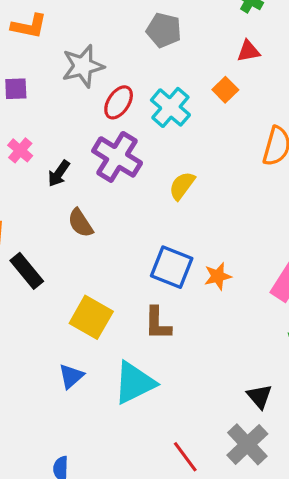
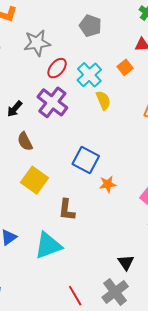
yellow semicircle: (182, 186) -> (103, 100), moved, turned 114
blue square: (172, 267) -> (86, 160), moved
yellow square: (91, 317) -> (35, 180), moved

